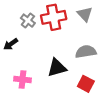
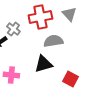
gray cross: (28, 21) -> (13, 29), moved
gray semicircle: (86, 52) -> (53, 41), moved

